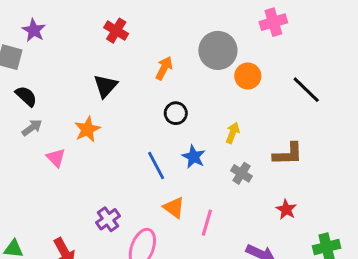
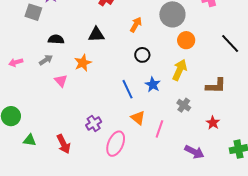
orange circle: (248, 76) -> (186, 40), moved
black triangle: (105, 86) -> (96, 34), turned 42
black semicircle: (26, 96) -> (56, 39), moved, turned -42
yellow arrow: (233, 133) -> (180, 70), size x1.5
gray cross: (241, 173) -> (184, 105), moved

